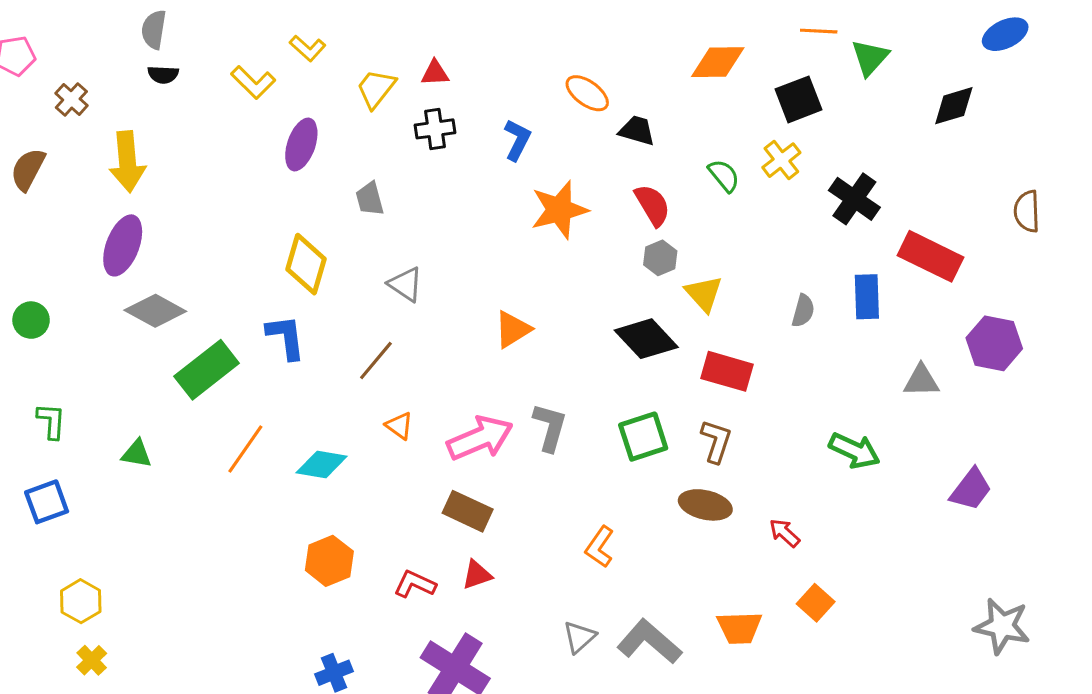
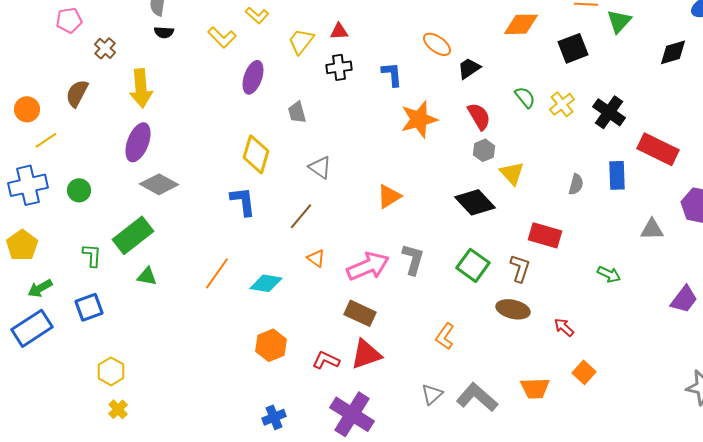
black trapezoid: (637, 131) -> (469, 68), turned -50
blue L-shape: (517, 140) -> (392, 74), turned -32
yellow cross: (781, 160) -> (562, 104), moved
green rectangle: (207, 370) -> (133, 235), moved
red rectangle: (727, 371) -> (545, 235), moved
green square: (643, 437) -> (473, 265), turned -36
green arrow: (854, 451) -> (609, 274), size x0.7
red triangle: (477, 575) -> (366, 354), size x1.6

